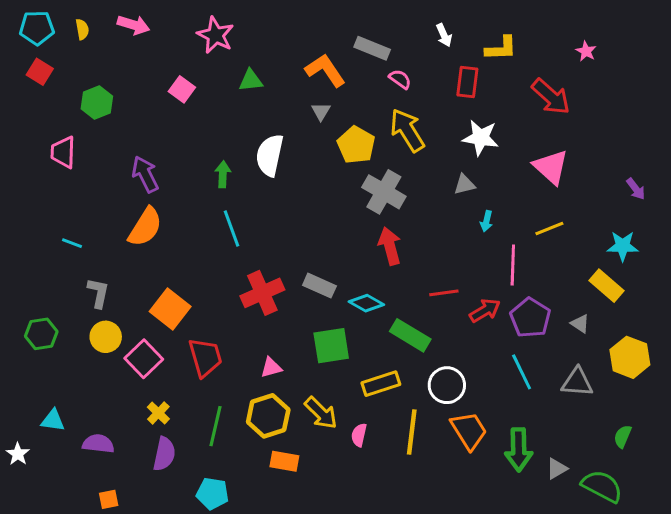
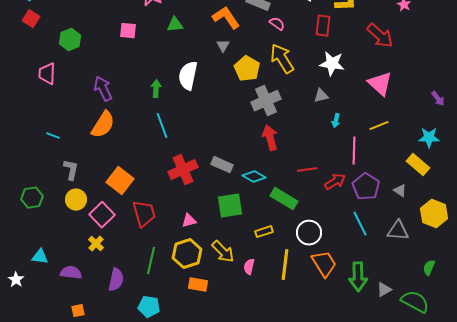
pink square: (182, 89) -> (128, 31), turned -30
gray cross: (384, 192) -> (266, 101), turned 36
yellow rectangle: (381, 384) -> (264, 232), size x0.7
yellow cross: (158, 413) -> (96, 244), moved

